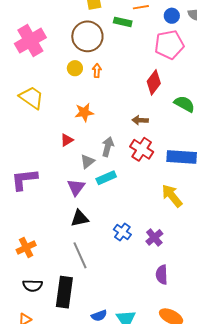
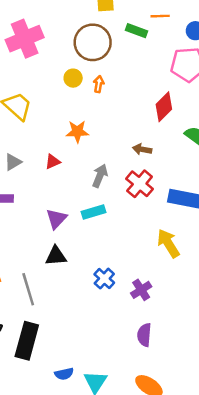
gray triangle: (87, 161) -> (13, 162), moved
gray line: (80, 255) -> (28, 289), moved

